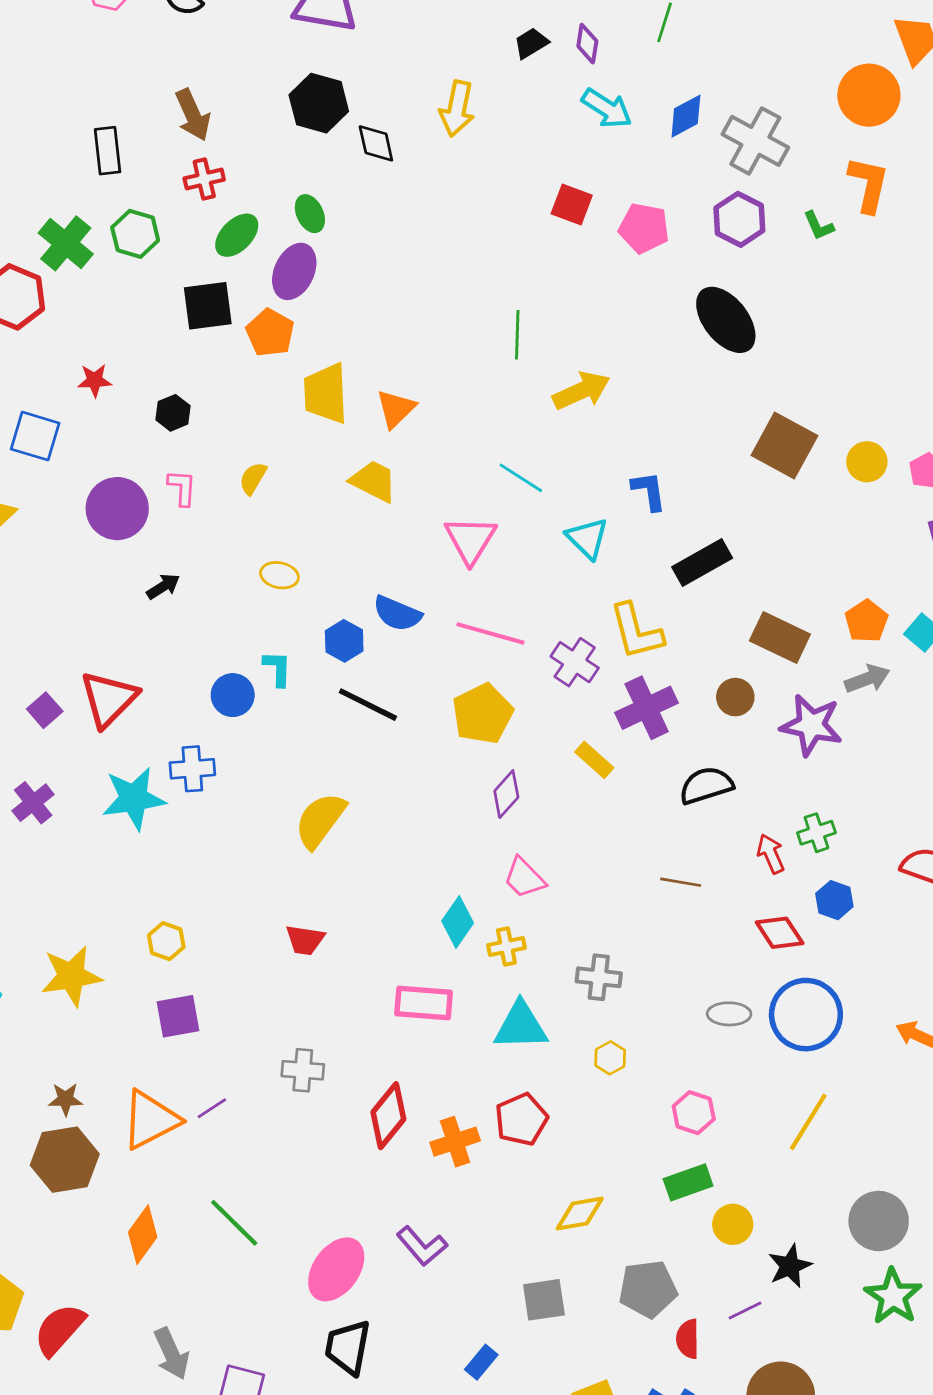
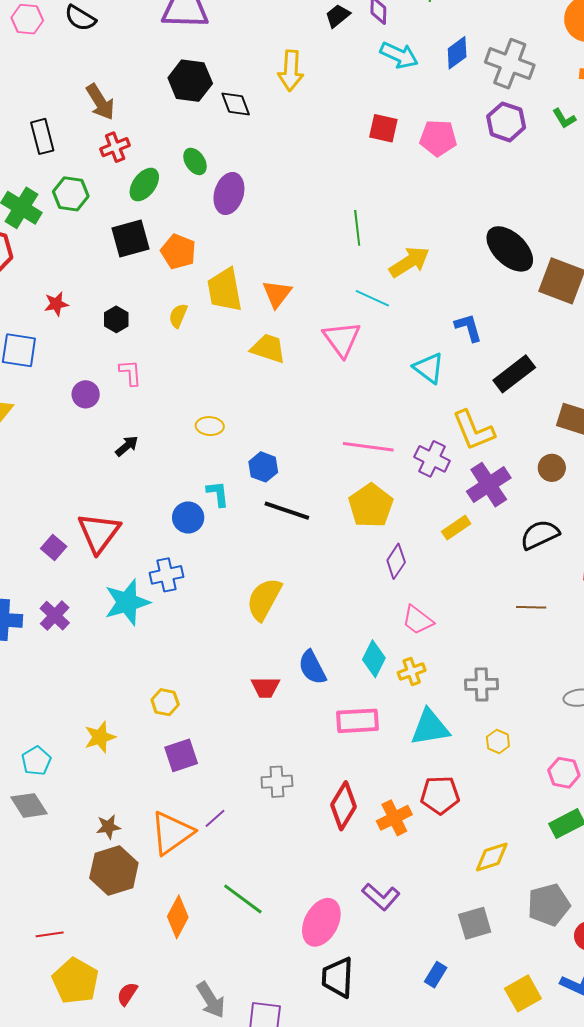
purple ellipse: (294, 271) -> (229, 193), moved
black ellipse: (726, 320) -> (510, 249), moved
yellow semicircle: (253, 478) -> (178, 316), moved
cyan line: (521, 478) -> (372, 298), moved
purple circle: (117, 509) -> (86, 394), size x0.6
pink triangle: (470, 540) -> (342, 339), moved
blue semicircle: (397, 614) -> (312, 667), moved, turned 48
yellow rectangle: (594, 760) -> (456, 528), turned -68
yellow star: (71, 976) -> (100, 737), size x0.7
red pentagon: (521, 1119) -> (440, 795), turned 30
red semicircle: (59, 1330) -> (127, 994), size x0.6

